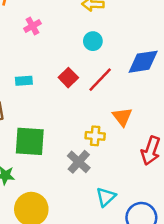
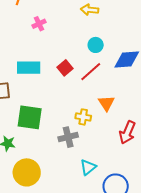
cyan circle: (93, 41) -> (96, 45), moved
cyan rectangle: (24, 81) -> (29, 68), size x1.6
gray cross: (79, 162) -> (68, 137), turned 30

